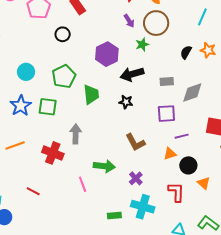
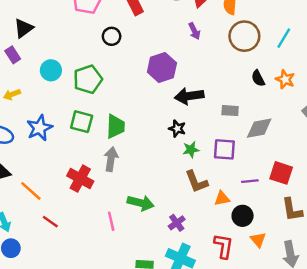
brown circle: (156, 23) -> (244, 36), moved
green star: (142, 44) -> (191, 150), moved
black semicircle: (186, 52) -> (258, 78), turned -64
cyan circle: (26, 72) -> (51, 70), moved
green pentagon: (64, 76) -> (88, 79), moved
green trapezoid: (91, 94) -> (116, 126), moved
blue star: (21, 106) -> (40, 128), moved
purple line: (182, 136) -> (250, 181), moved
brown L-shape: (135, 142) -> (196, 182), moved
orange line: (15, 145) -> (31, 191), moved, turned 54

